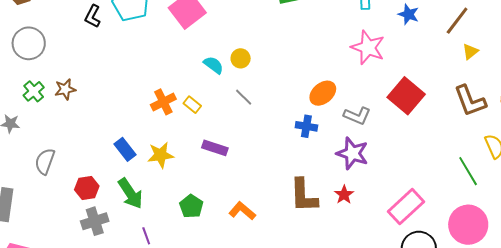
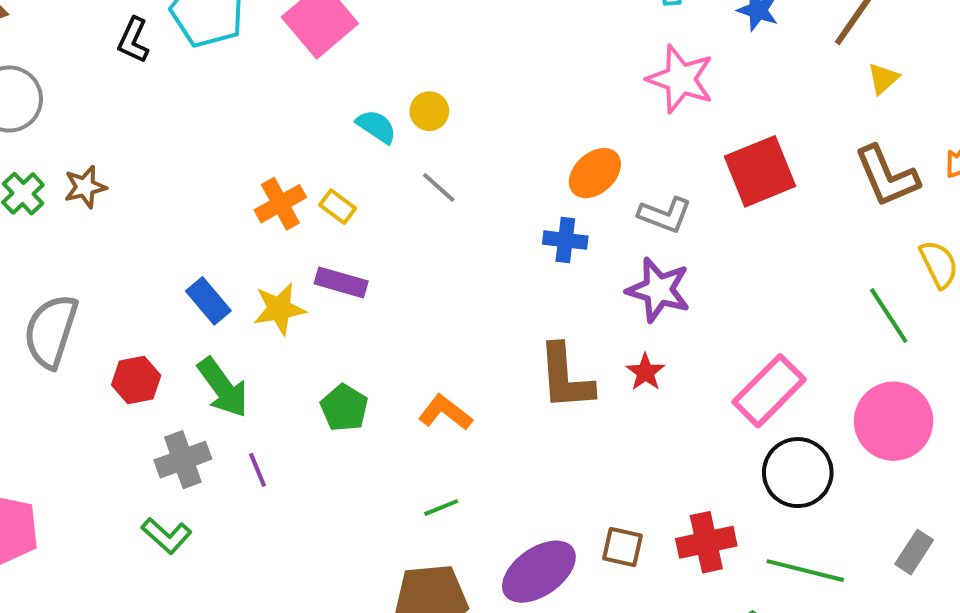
red square: (406, 96) -> (760, 171), turned 30
purple rectangle: (215, 148) -> (341, 282), moved
gray semicircle: (45, 161) -> (51, 331), size x1.4
gray cross: (95, 221) -> (183, 460), moved

